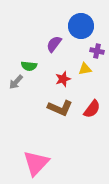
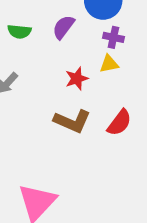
purple cross: (97, 51) -> (113, 37), moved
green semicircle: (29, 66) -> (19, 31), moved

